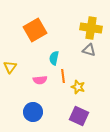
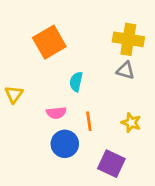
orange line: (63, 76) -> (89, 121), moved
yellow star: (78, 87) -> (131, 123), moved
blue circle: (33, 112) -> (65, 144), moved

